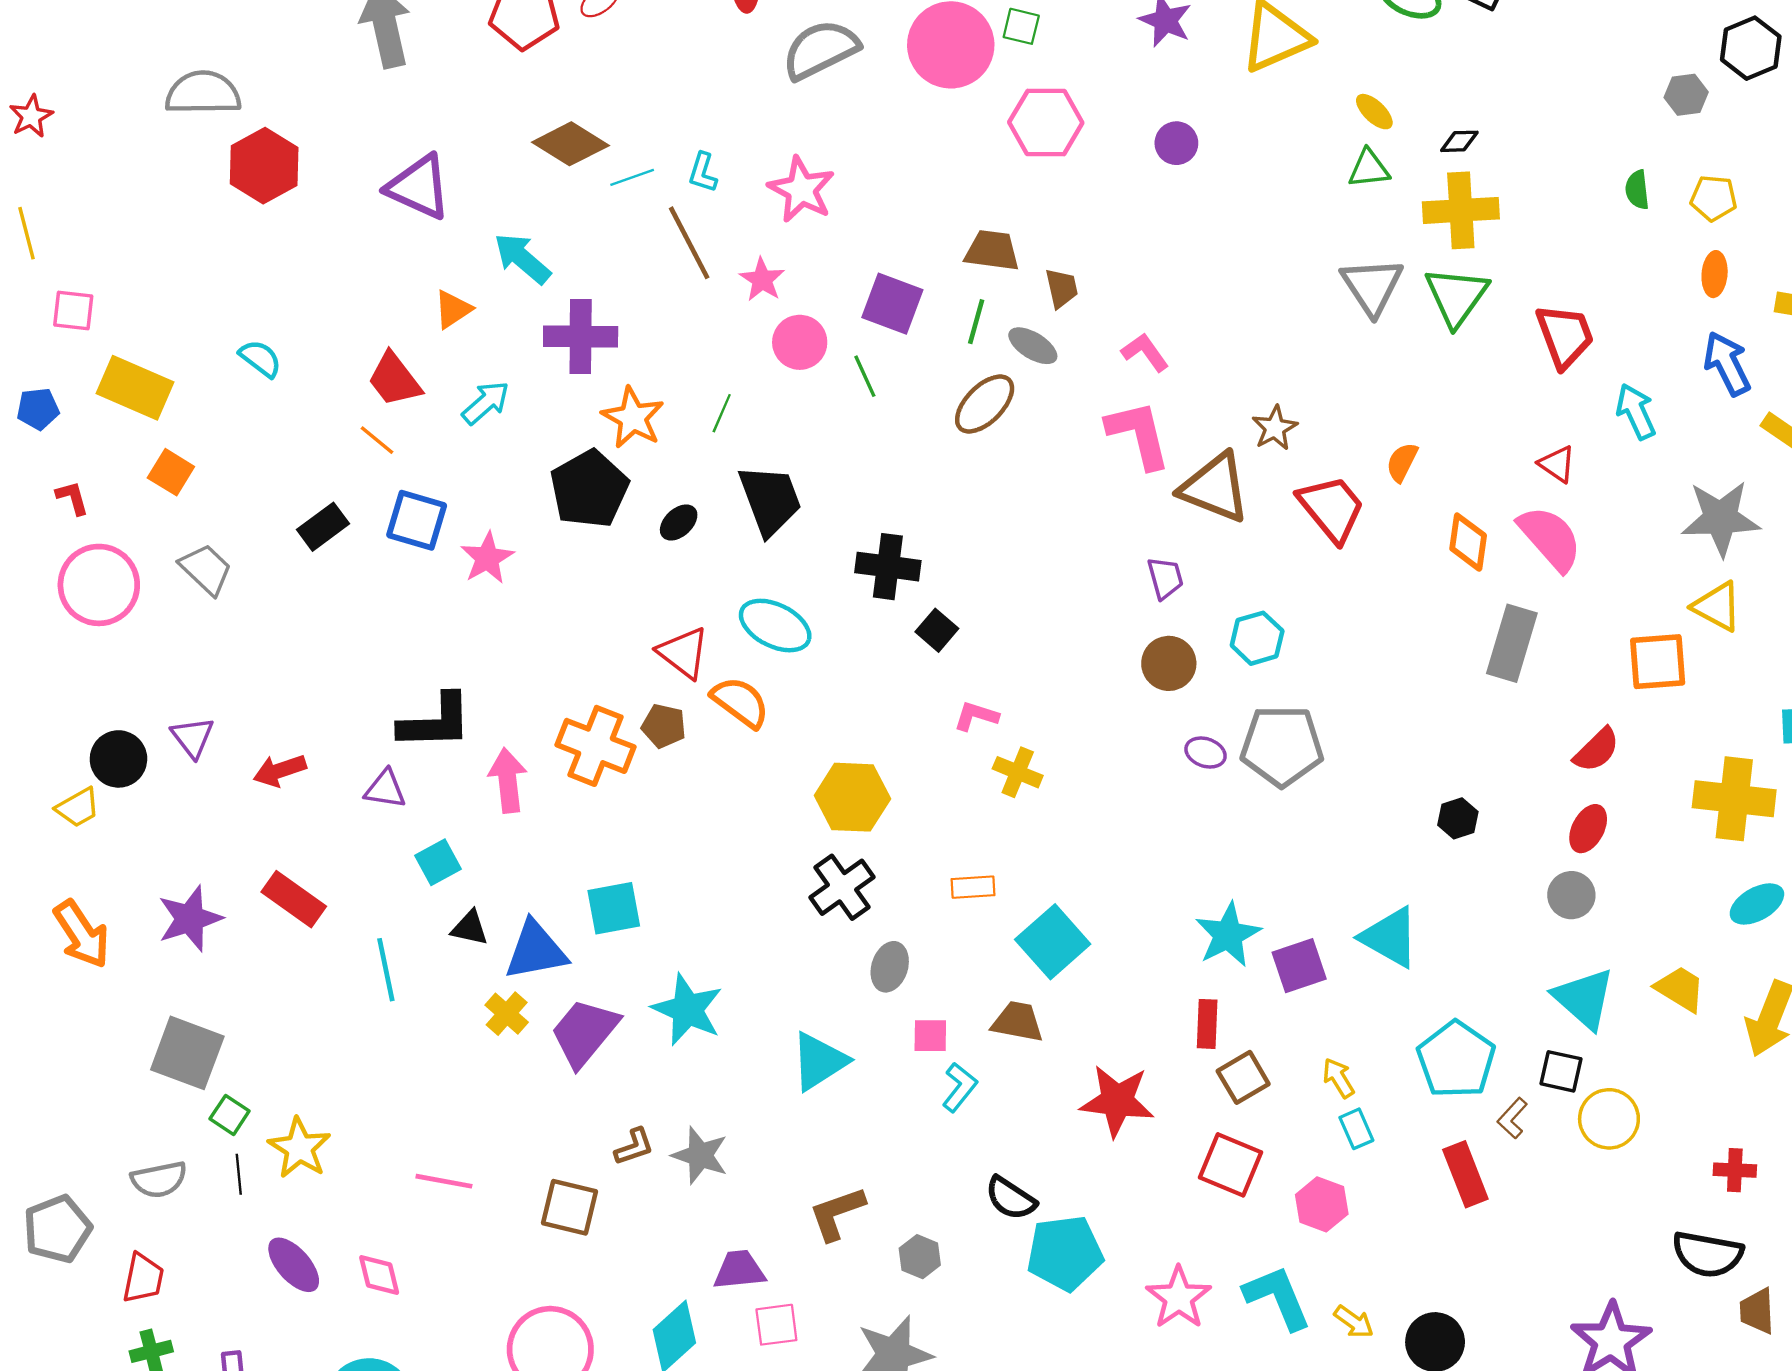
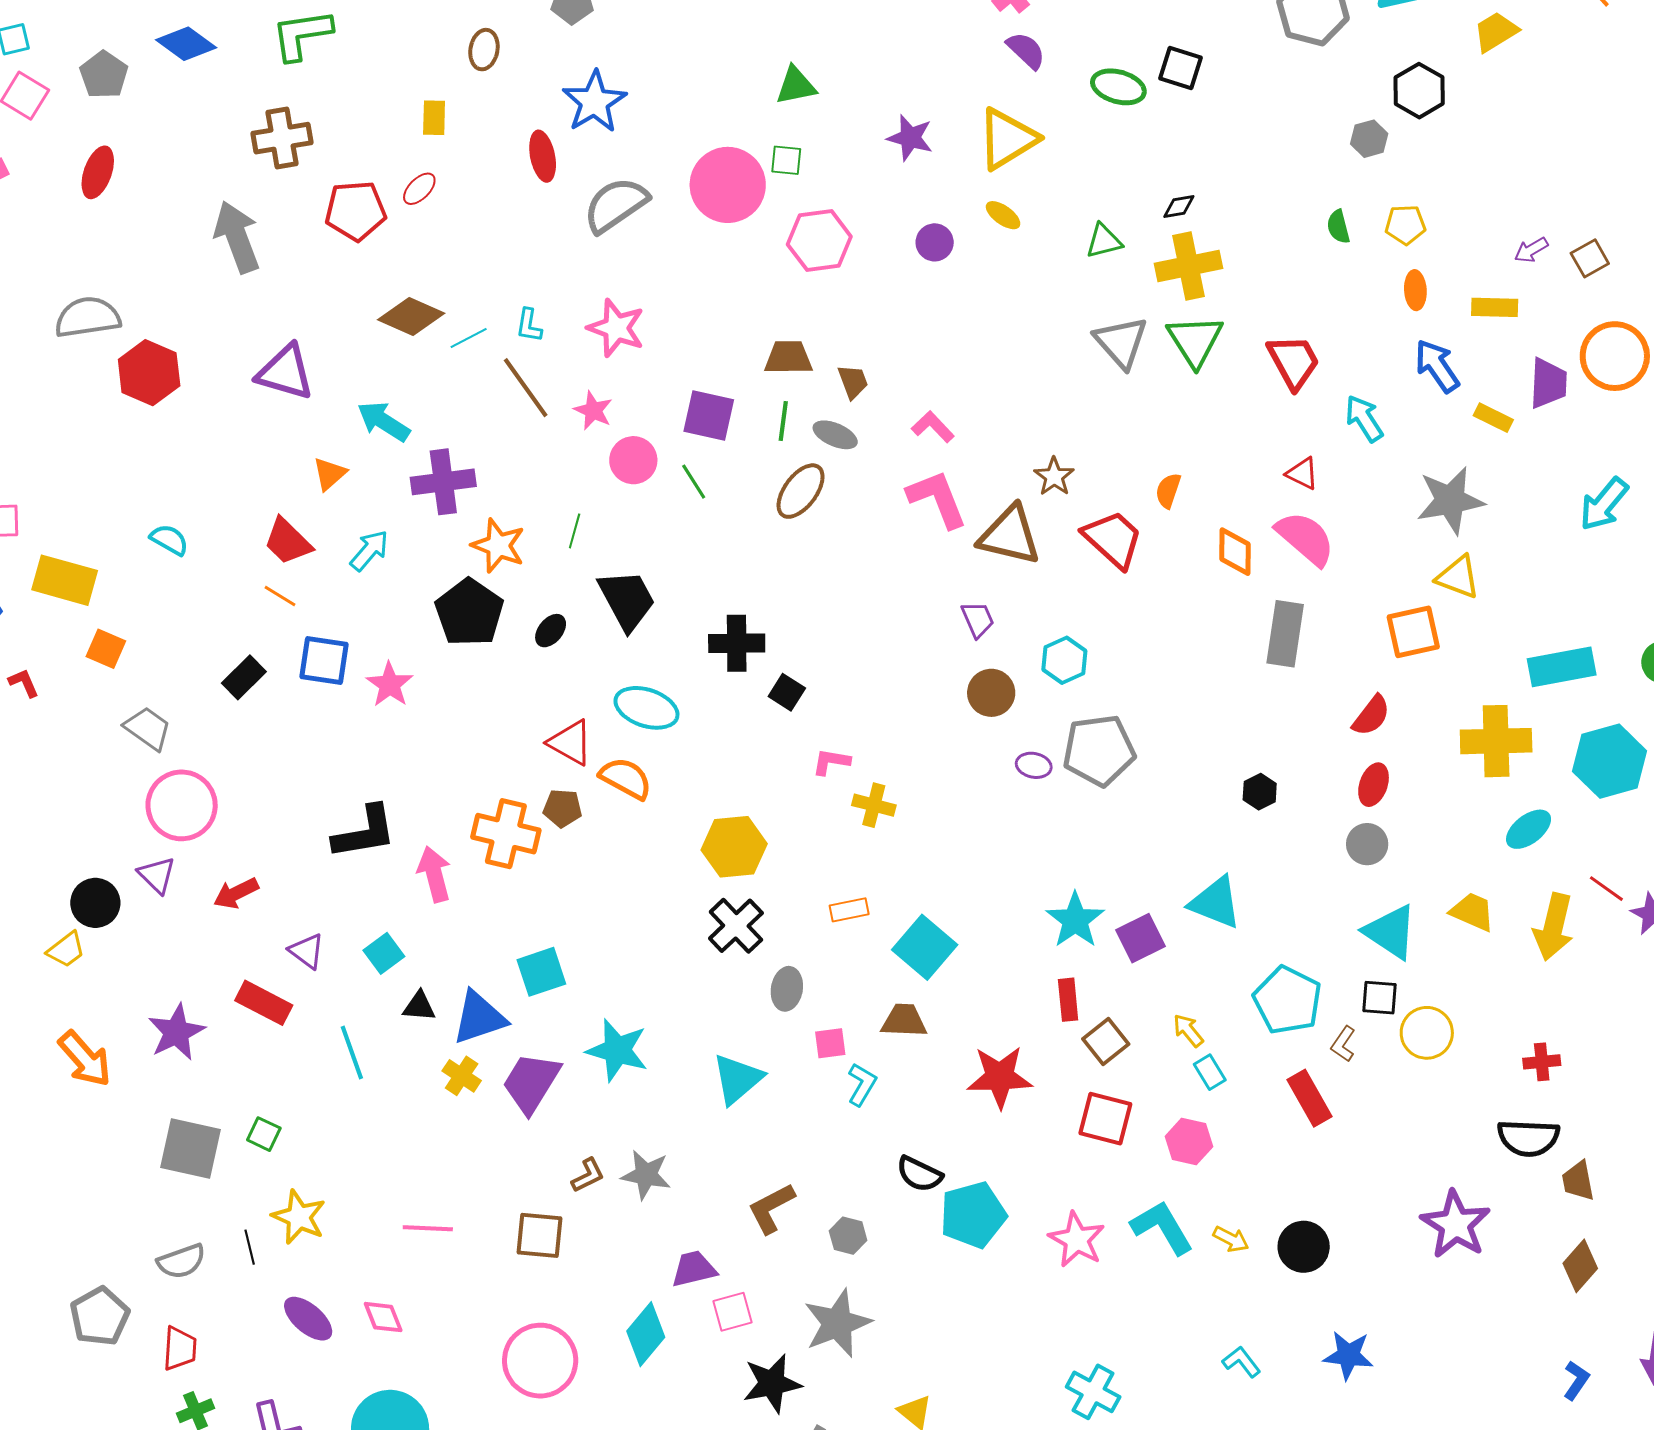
yellow ellipse: (1374, 112) -> (1003, 215), moved
pink circle: (99, 585) -> (182, 805), moved
purple triangle: (385, 789) -> (307, 951), moved, turned 36
green square: (230, 1115) -> (264, 1134), moved

